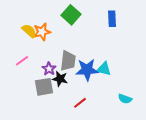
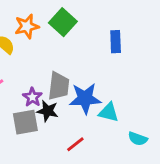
blue rectangle: (112, 19) -> (116, 42), moved
orange star: (42, 32) -> (27, 26), moved
cyan triangle: (104, 69) -> (109, 112), moved

